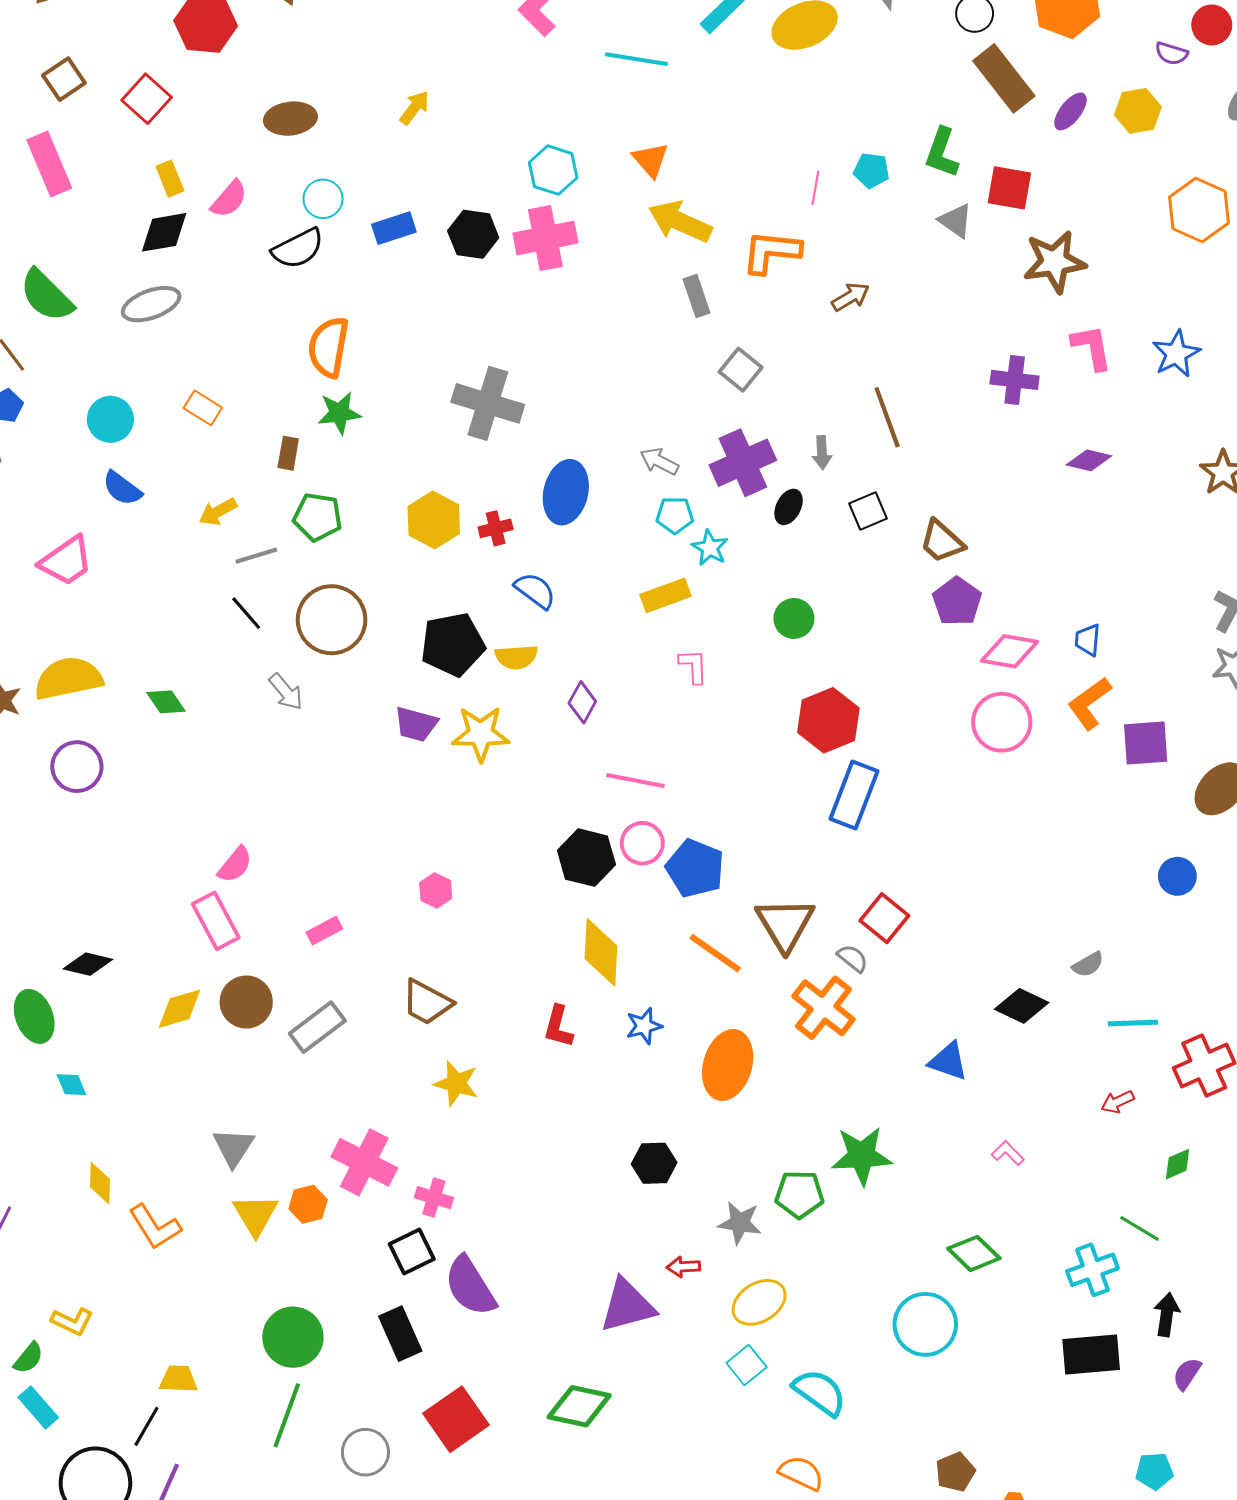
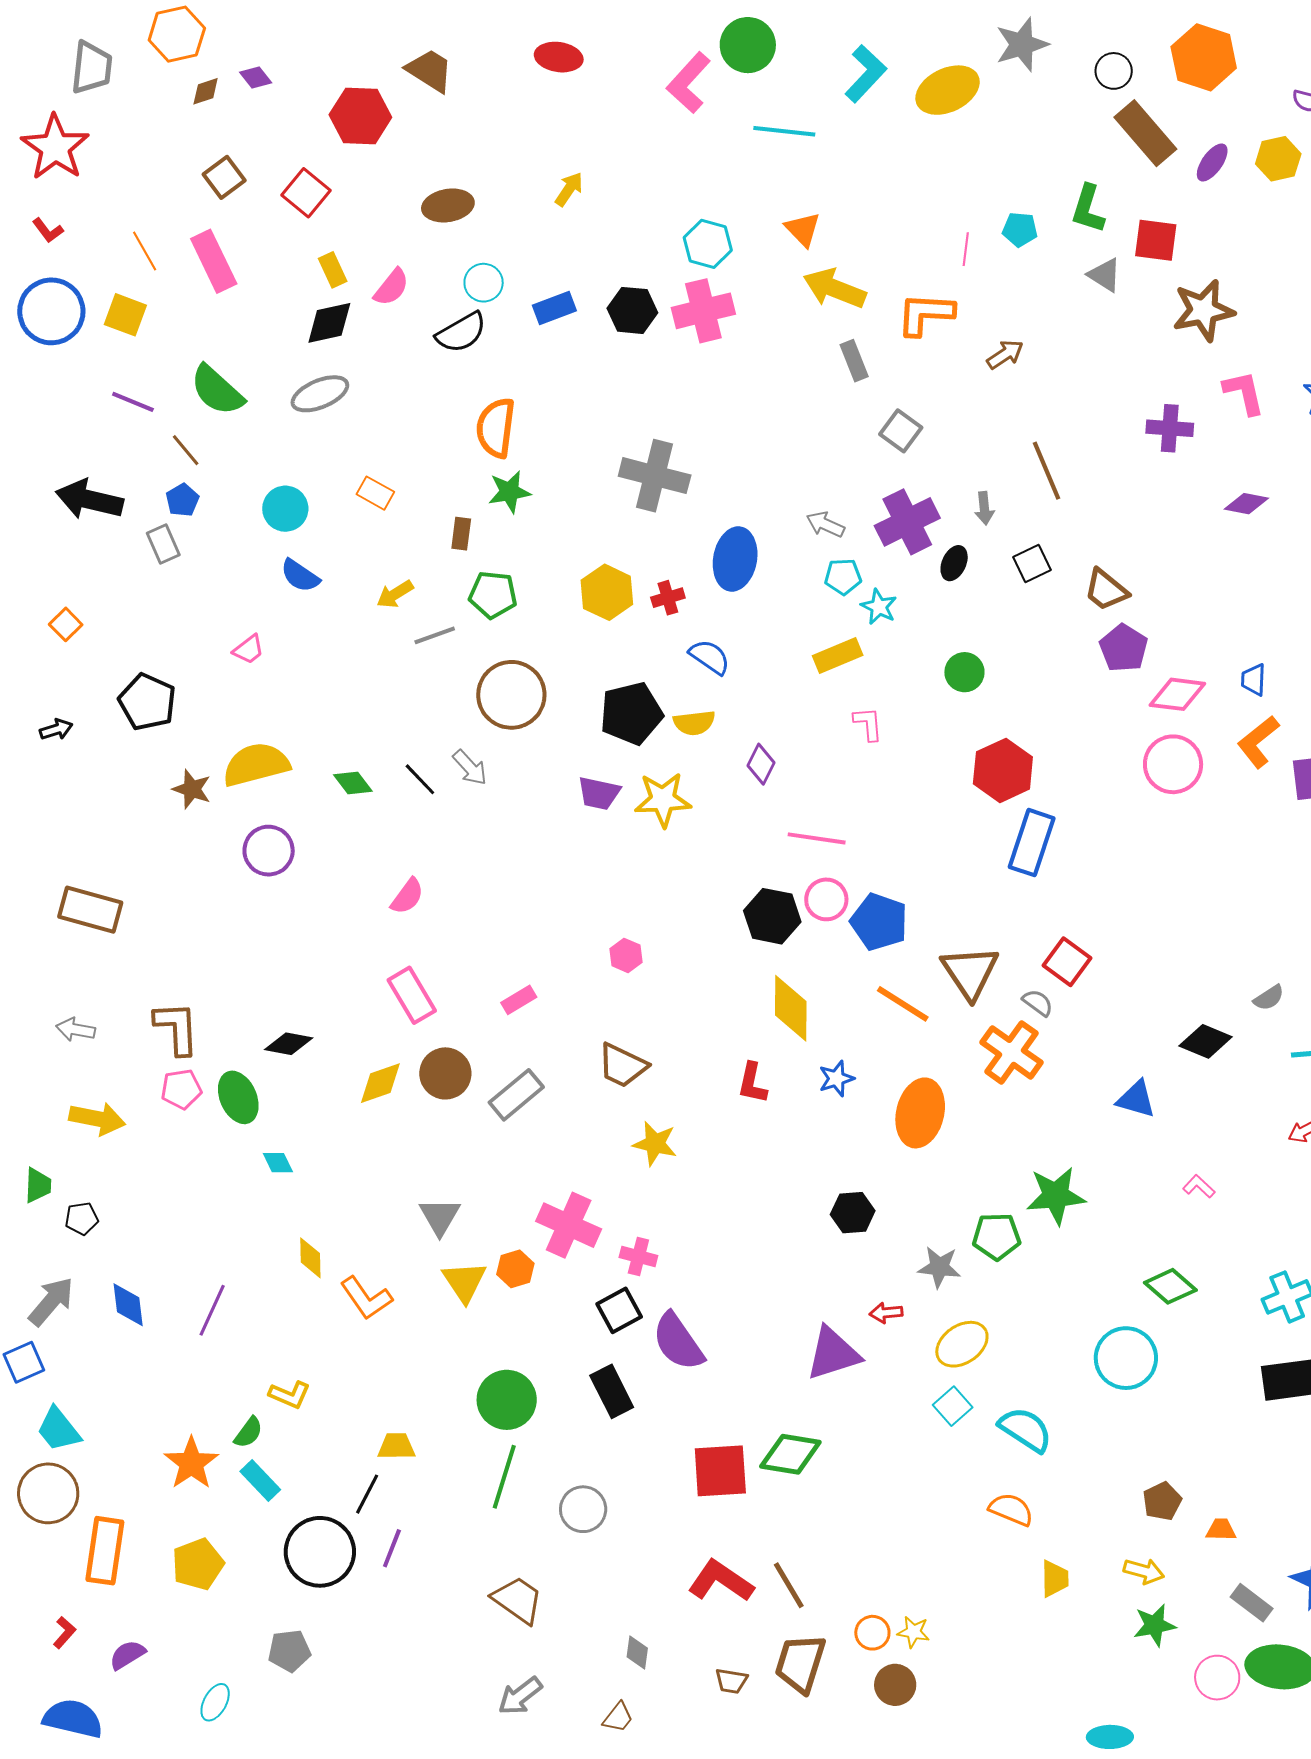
pink trapezoid: (66, 561) -> (249, 649), size x0.6
black line: (246, 613) -> (420, 779), moved
pink semicircle: (235, 865) -> (407, 896), moved
red square: (456, 1419) -> (720, 1471), moved, turned 34

